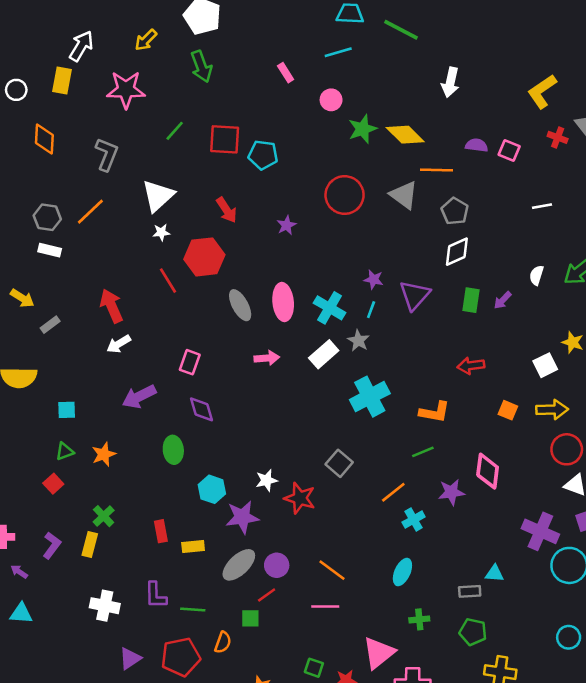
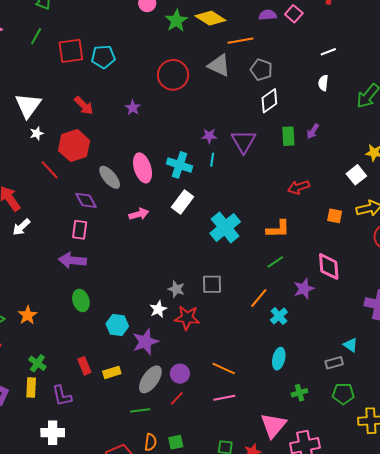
green line: (175, 131) -> (36, 36), moved
pink square: (509, 150) -> (294, 14), turned 30
white semicircle: (536, 275) -> (323, 83), moved
gray star: (358, 341) -> (176, 289), moved
purple arrow: (139, 397) -> (72, 260), moved, turned 44
purple diamond: (202, 409) -> (86, 200), moved
gray square: (339, 463) -> (212, 284), turned -30
cyan triangle: (494, 574) -> (350, 345), turned 42
purple L-shape: (156, 595) -> (62, 396), moved
green line: (193, 610) -> (140, 410), moved
green square: (250, 618) -> (176, 442), moved

